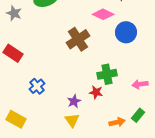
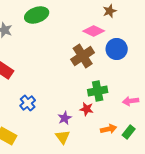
brown cross: (78, 39) -> (83, 56), moved
orange arrow: (117, 122) -> (109, 129), moved

